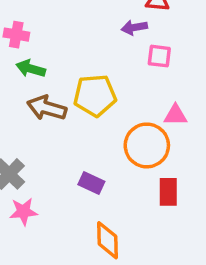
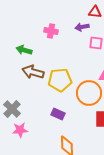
pink cross: (16, 35) -> (51, 31), moved
yellow pentagon: (95, 95) -> (60, 80), moved

